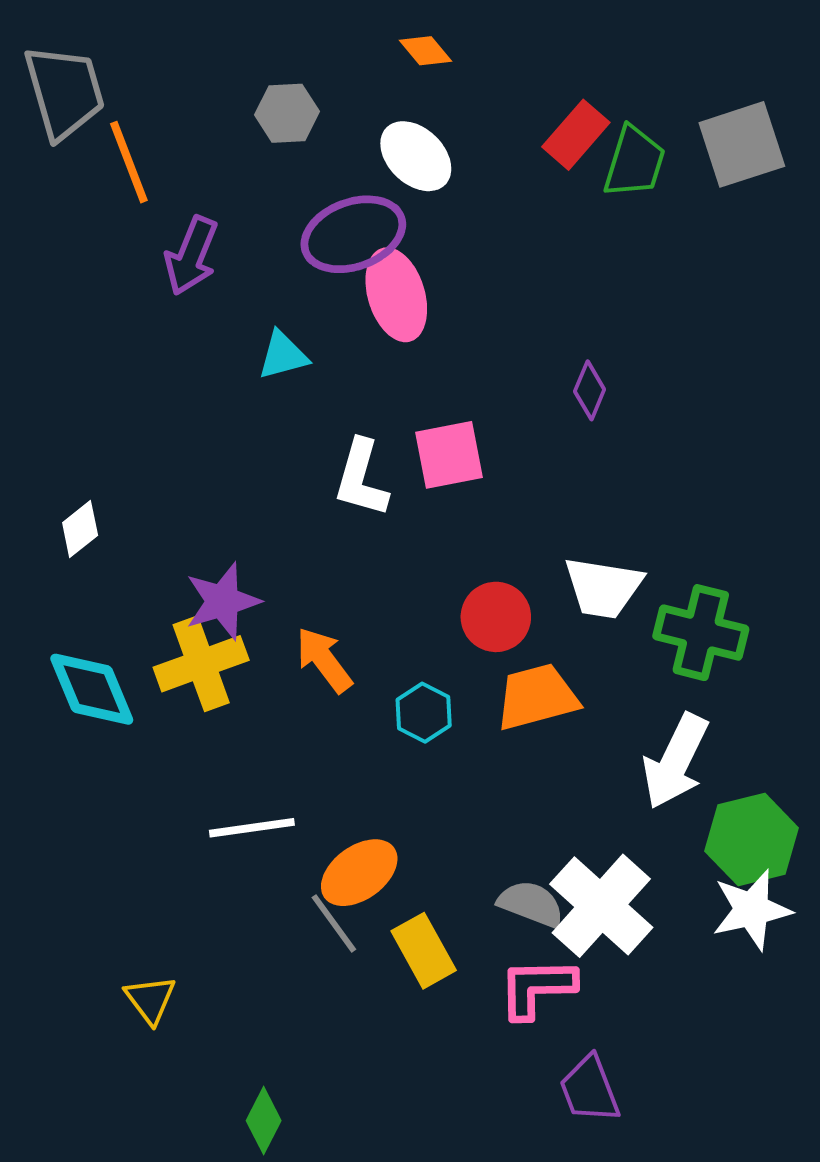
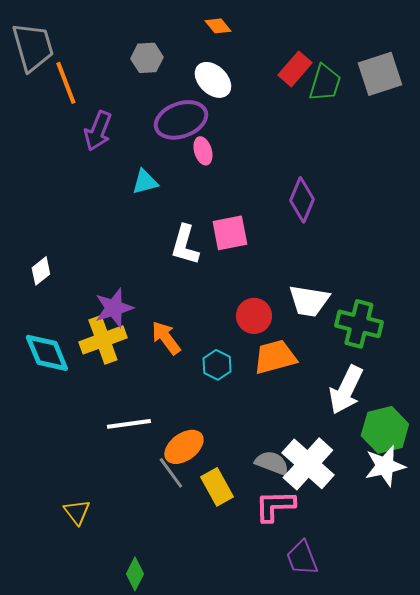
pink ellipse: (396, 295) -> (203, 151), size x0.6
purple diamond: (590, 390) -> (302, 200), size x1.5

